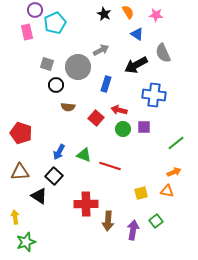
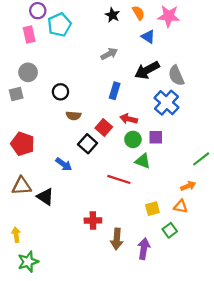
pink star: (156, 15) -> (169, 16), size x1.5
gray semicircle: (163, 53) -> (176, 76), moved
gray square: (47, 64) -> (16, 94), moved, turned -32
gray circle: (78, 67) -> (28, 72), moved, size x0.7
blue cross: (154, 95) -> (167, 103), turned 35
green line: (176, 143) -> (201, 159), moved
blue arrow: (59, 152) -> (64, 164), turned -84
green triangle: (84, 155) -> (143, 161), moved
black square: (54, 176) -> (88, 144), moved
black triangle: (39, 196) -> (45, 197), moved
red cross: (86, 204) -> (93, 221), size x0.7
green square: (156, 221) -> (170, 230), moved

